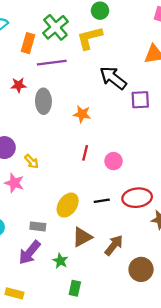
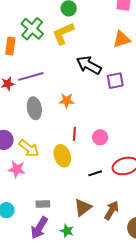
purple line: (52, 63) -> (31, 76), moved
gray ellipse: (43, 101) -> (34, 108), moved
yellow arrow: (32, 161) -> (29, 148), size x1.5
yellow ellipse: (68, 205) -> (62, 156), moved, turned -45

